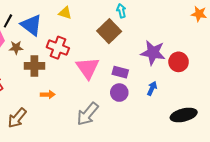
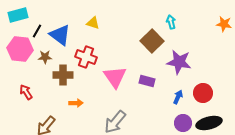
cyan arrow: (121, 11) -> (171, 22), moved
brown square: (109, 31) -> (152, 41), moved
red circle: (179, 62) -> (203, 93), moved
purple circle: (119, 93) -> (183, 123), moved

